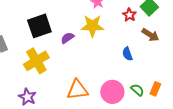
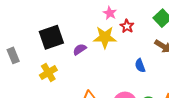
red star: (129, 15) -> (127, 26), moved
yellow cross: (36, 61) -> (48, 73), size x0.7

